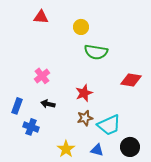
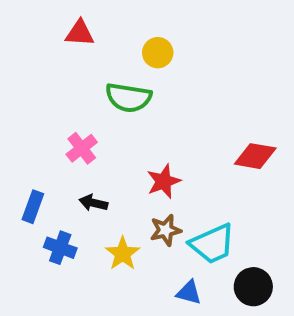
green semicircle: (96, 52) -> (128, 98), moved
yellow star: (66, 149) -> (123, 254), moved

